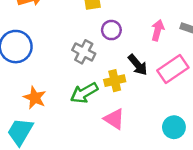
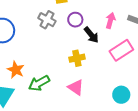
gray cross: (84, 52) -> (47, 20), moved
black arrow: (138, 65) -> (91, 35), moved
green arrow: (84, 93) -> (39, 83), moved

